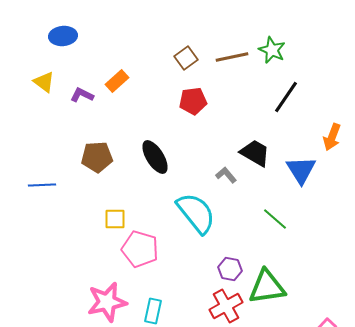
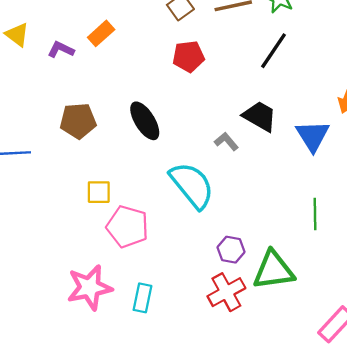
black line: (286, 97) -> (274, 51), moved
green line: (275, 219) -> (315, 214), moved, turned 48

